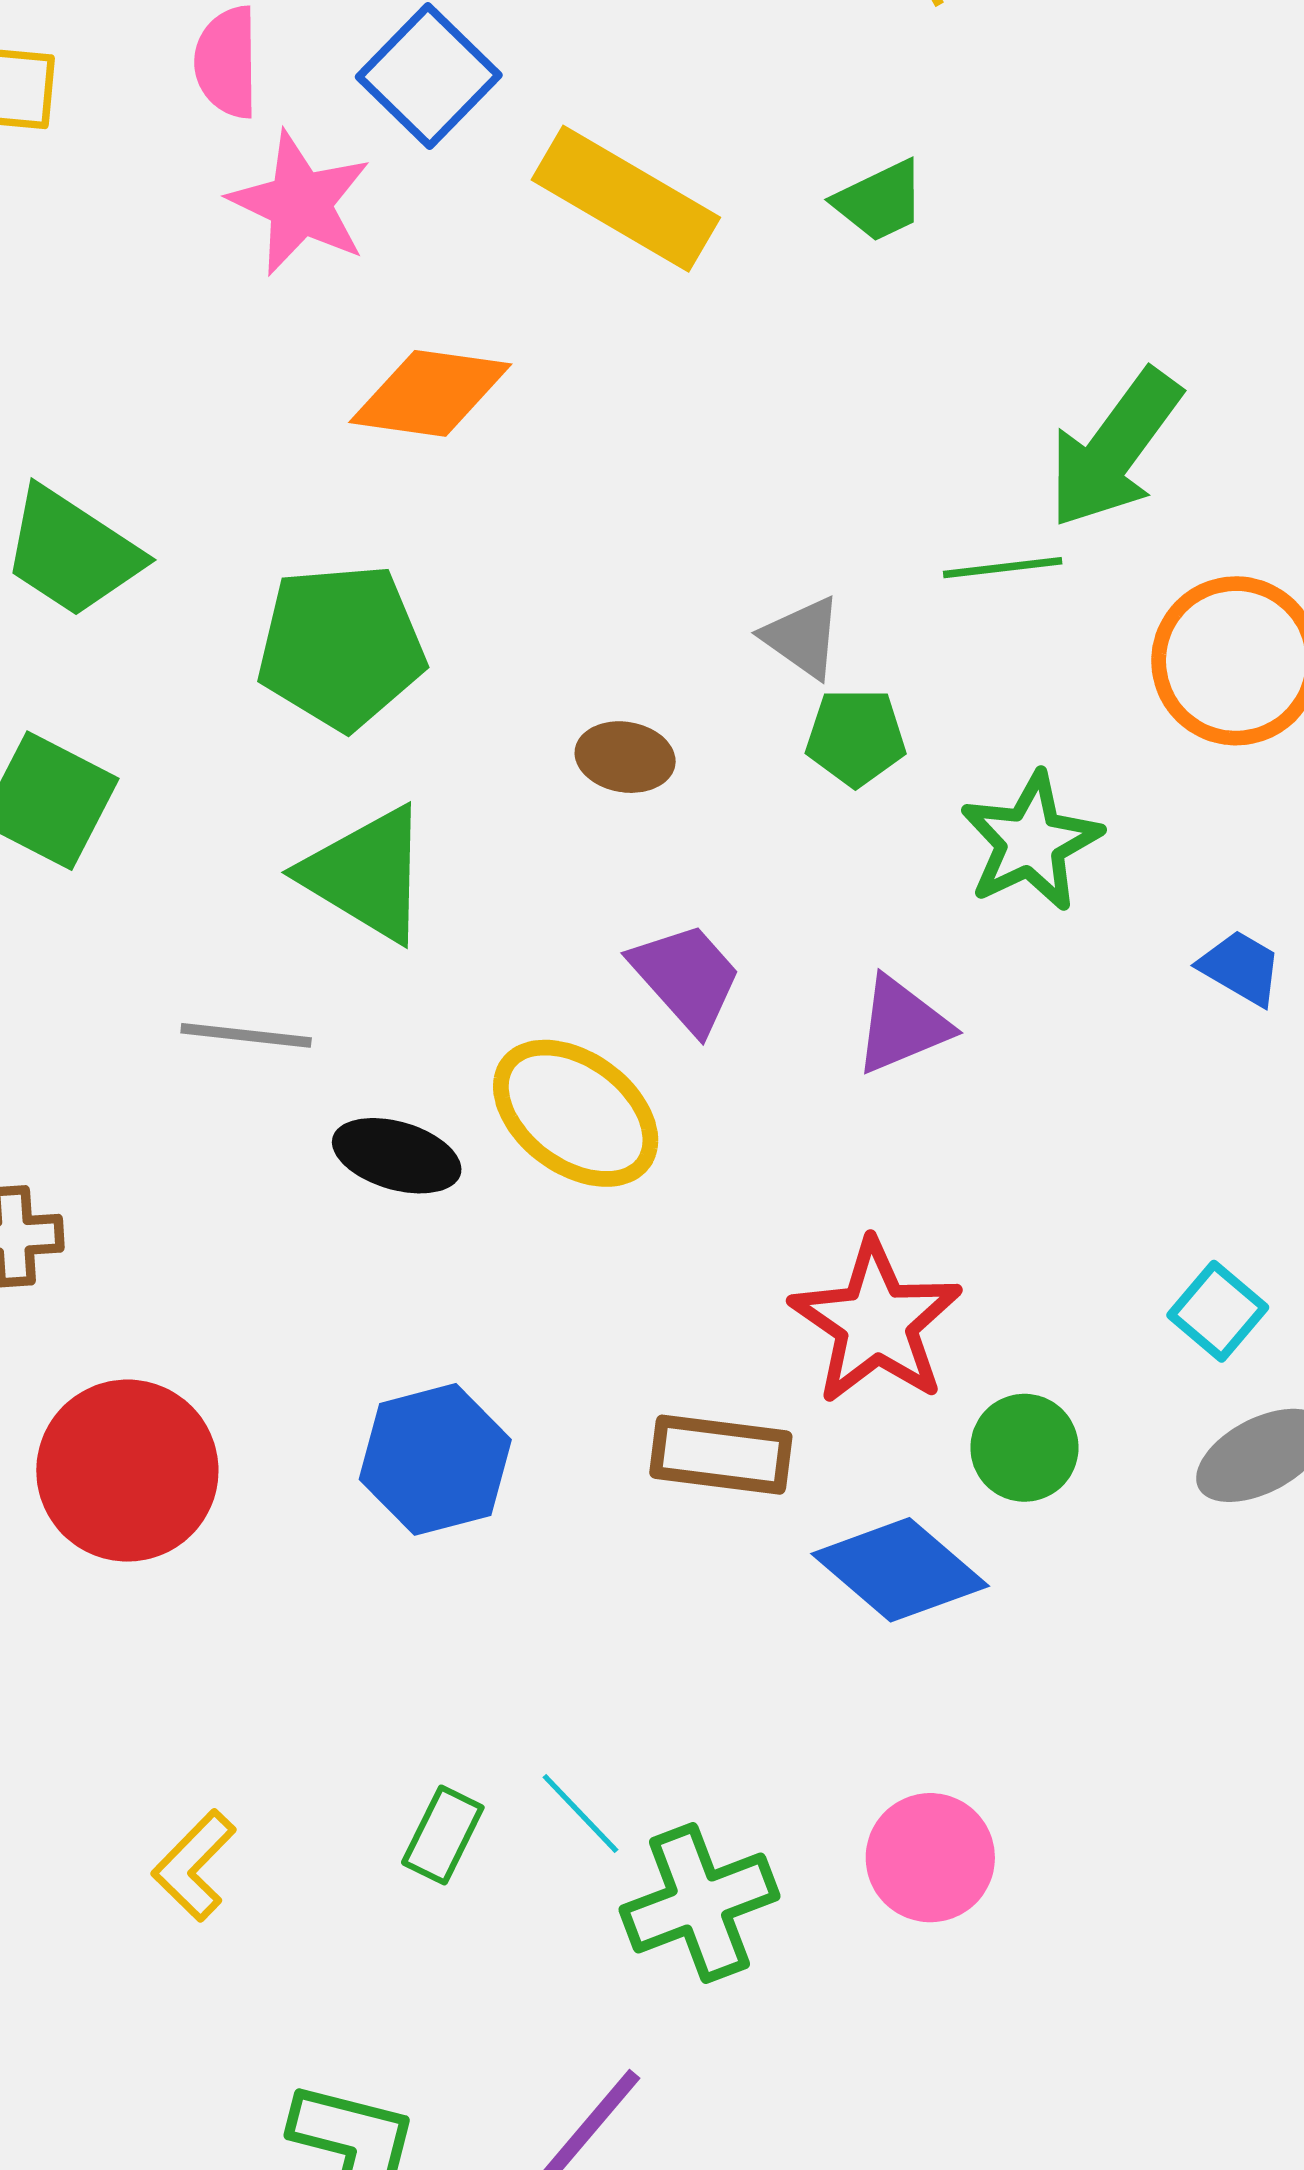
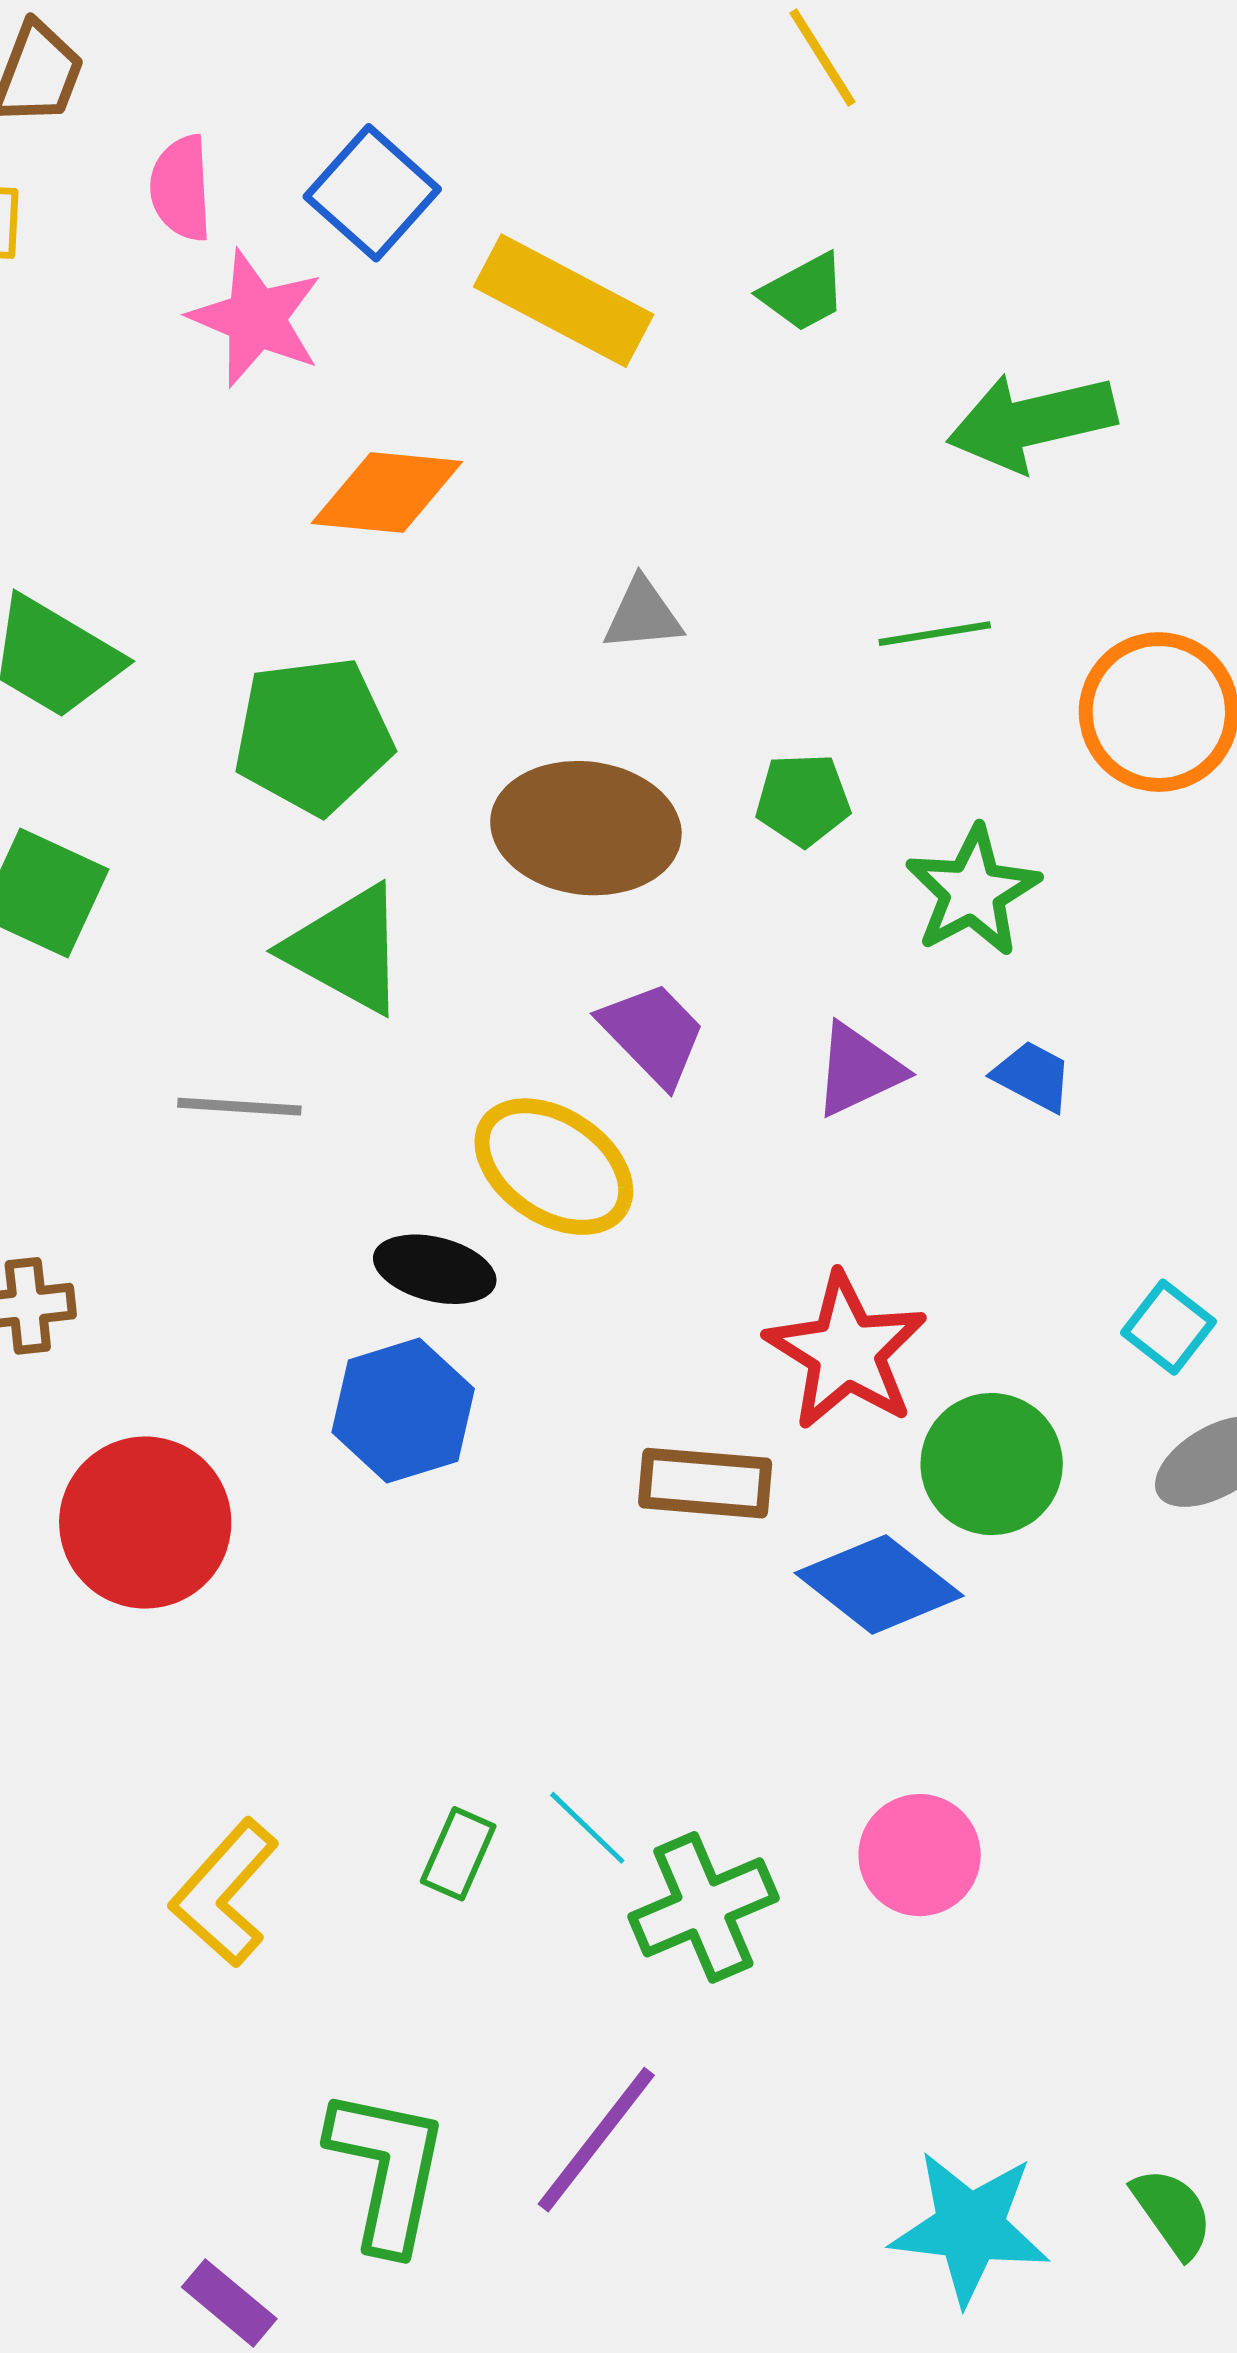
green arrow: (1114, 449) -> (1032, 422), moved, turned 43
gray triangle: (802, 637) -> (643, 615), moved, turned -38
brown ellipse: (625, 757) -> (586, 828), size x2.0
blue trapezoid: (1241, 968) -> (1033, 1076), moved
black ellipse: (397, 1156) -> (435, 1269), moved
green circle: (1024, 1448) -> (992, 1464), size x1.4
blue hexagon: (435, 1459) -> (403, 1411), moved
yellow L-shape: (194, 1865) -> (224, 1893), size x1.4

